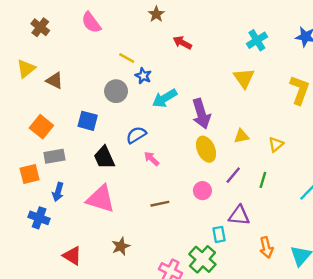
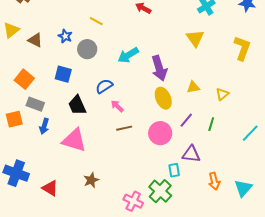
blue star: (143, 76) -> (65, 36), moved
gray rectangle: (54, 156) -> (35, 104), turned 30
pink circle: (202, 191) -> (160, 133), size x1.5
blue arrow: (58, 192) -> (44, 126), moved
brown line: (160, 204) -> (124, 128), moved
blue cross: (39, 218) -> (16, 173), moved, size x1.4

